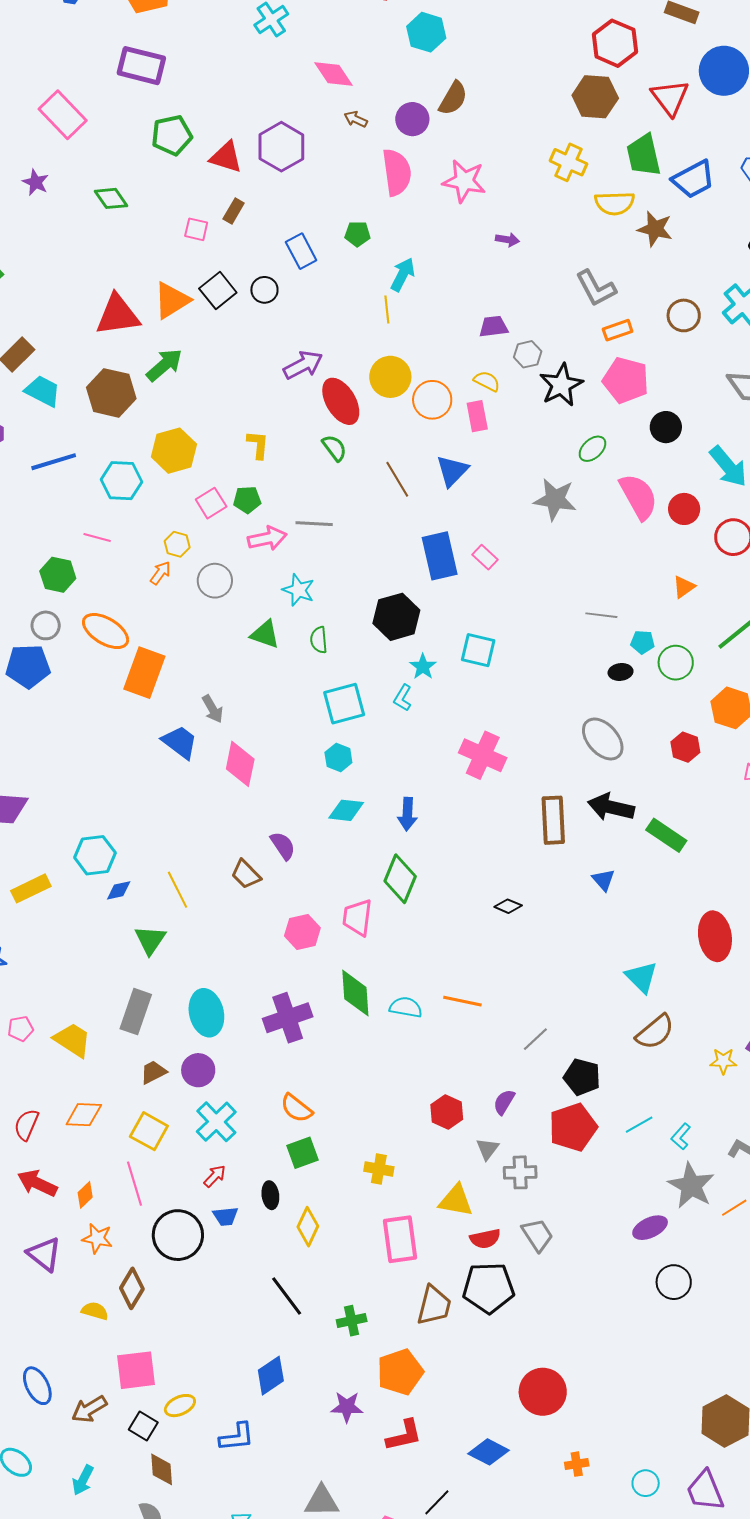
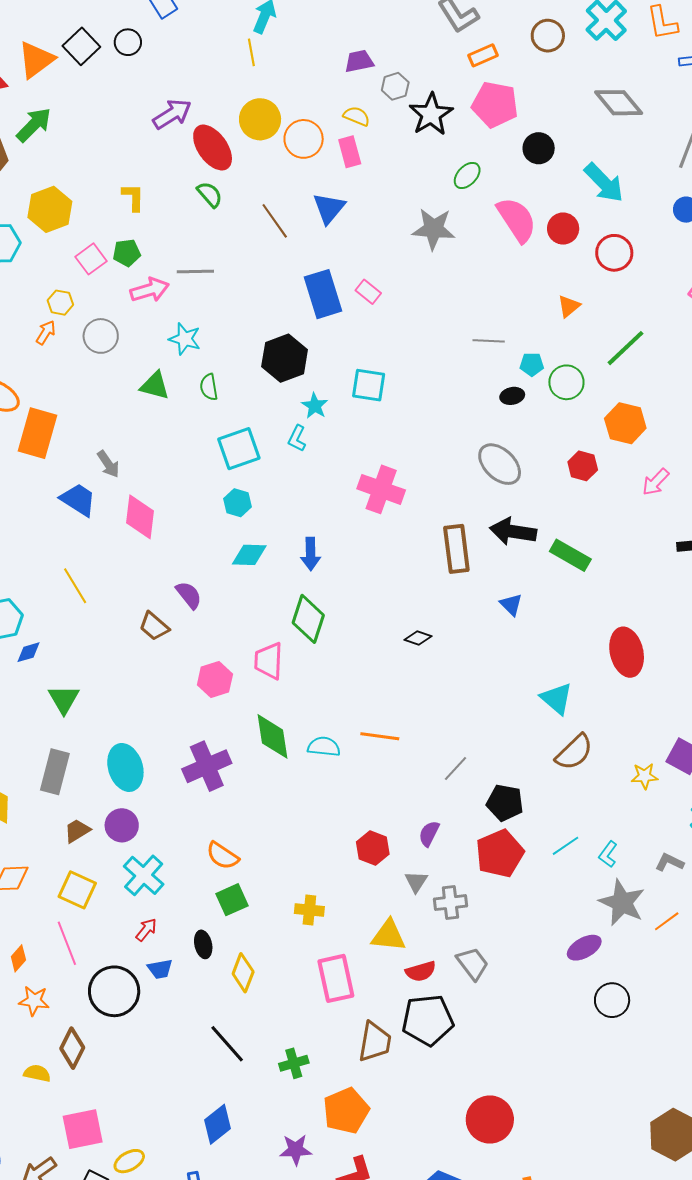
yellow line: (178, 890) -> (75, 586), moved

